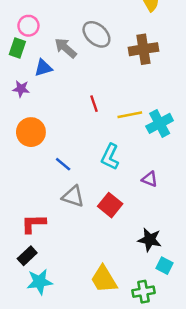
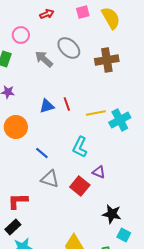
pink circle: (28, 26) -> (21, 35), moved
blue triangle: (43, 68) -> (47, 106), moved
purple triangle: (150, 179) -> (99, 172), moved

